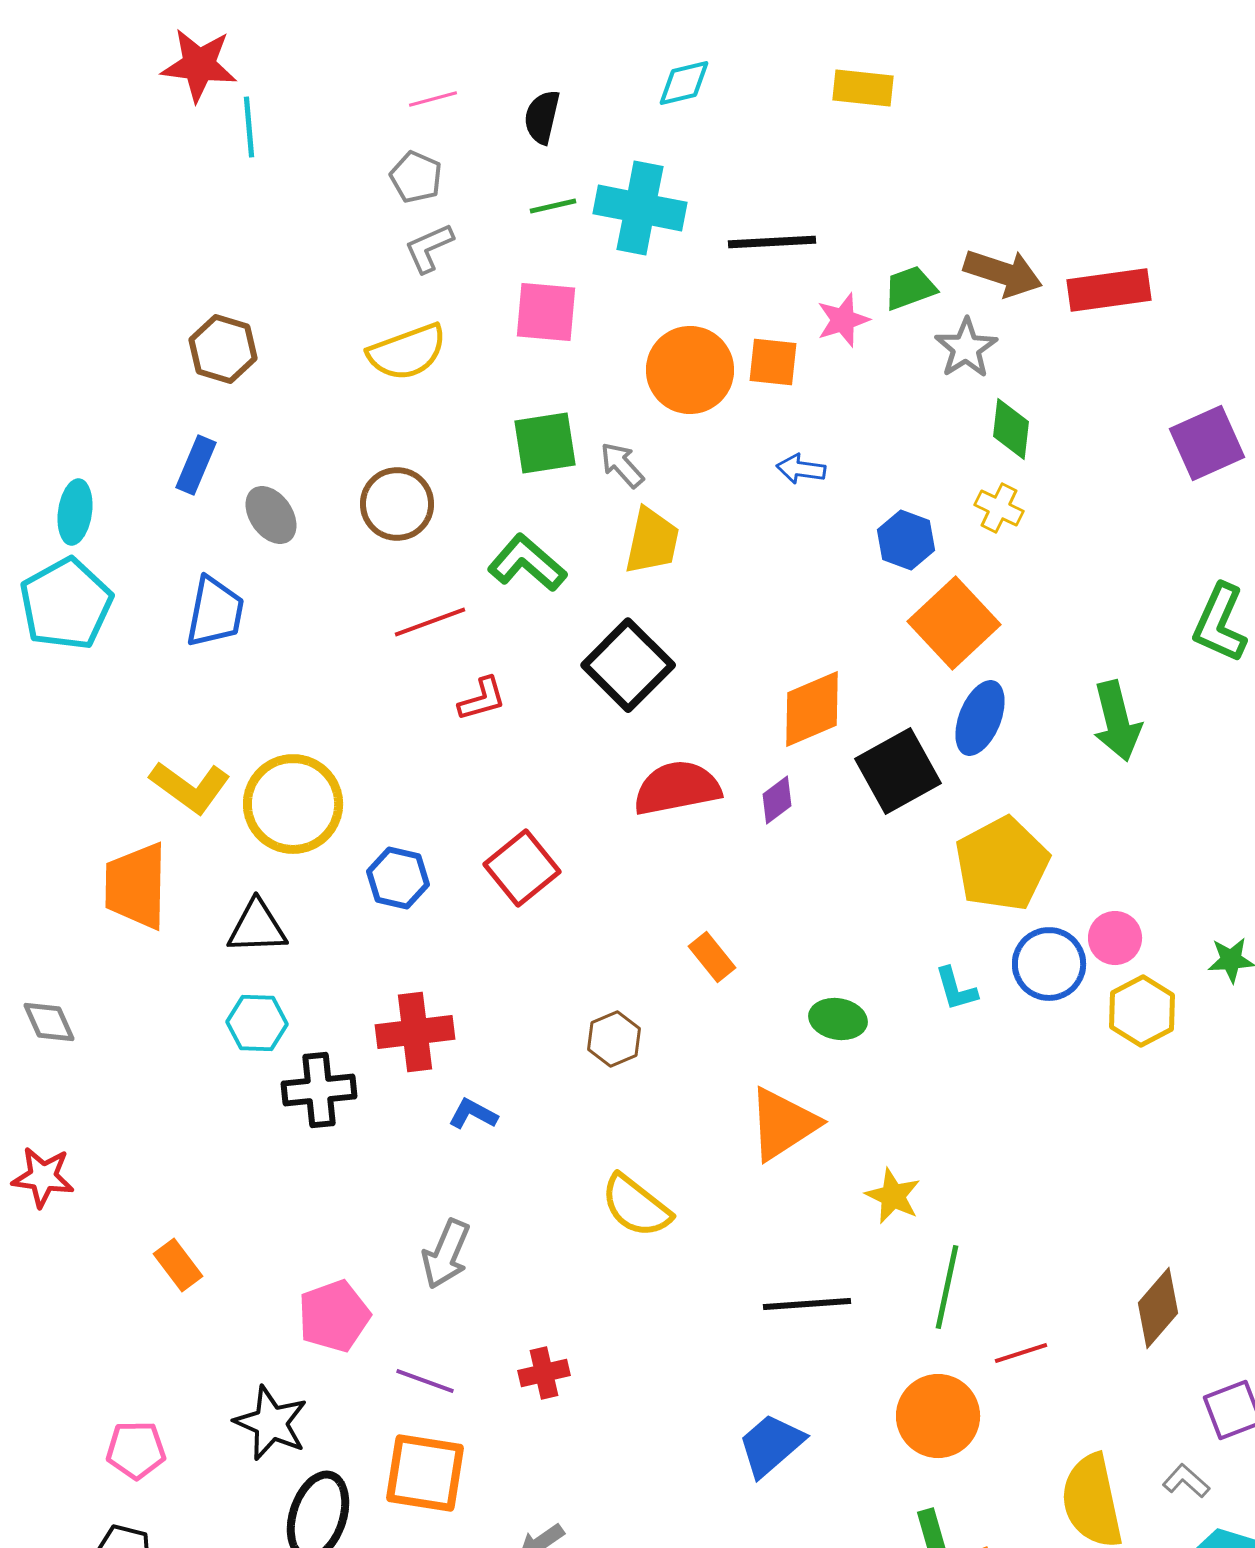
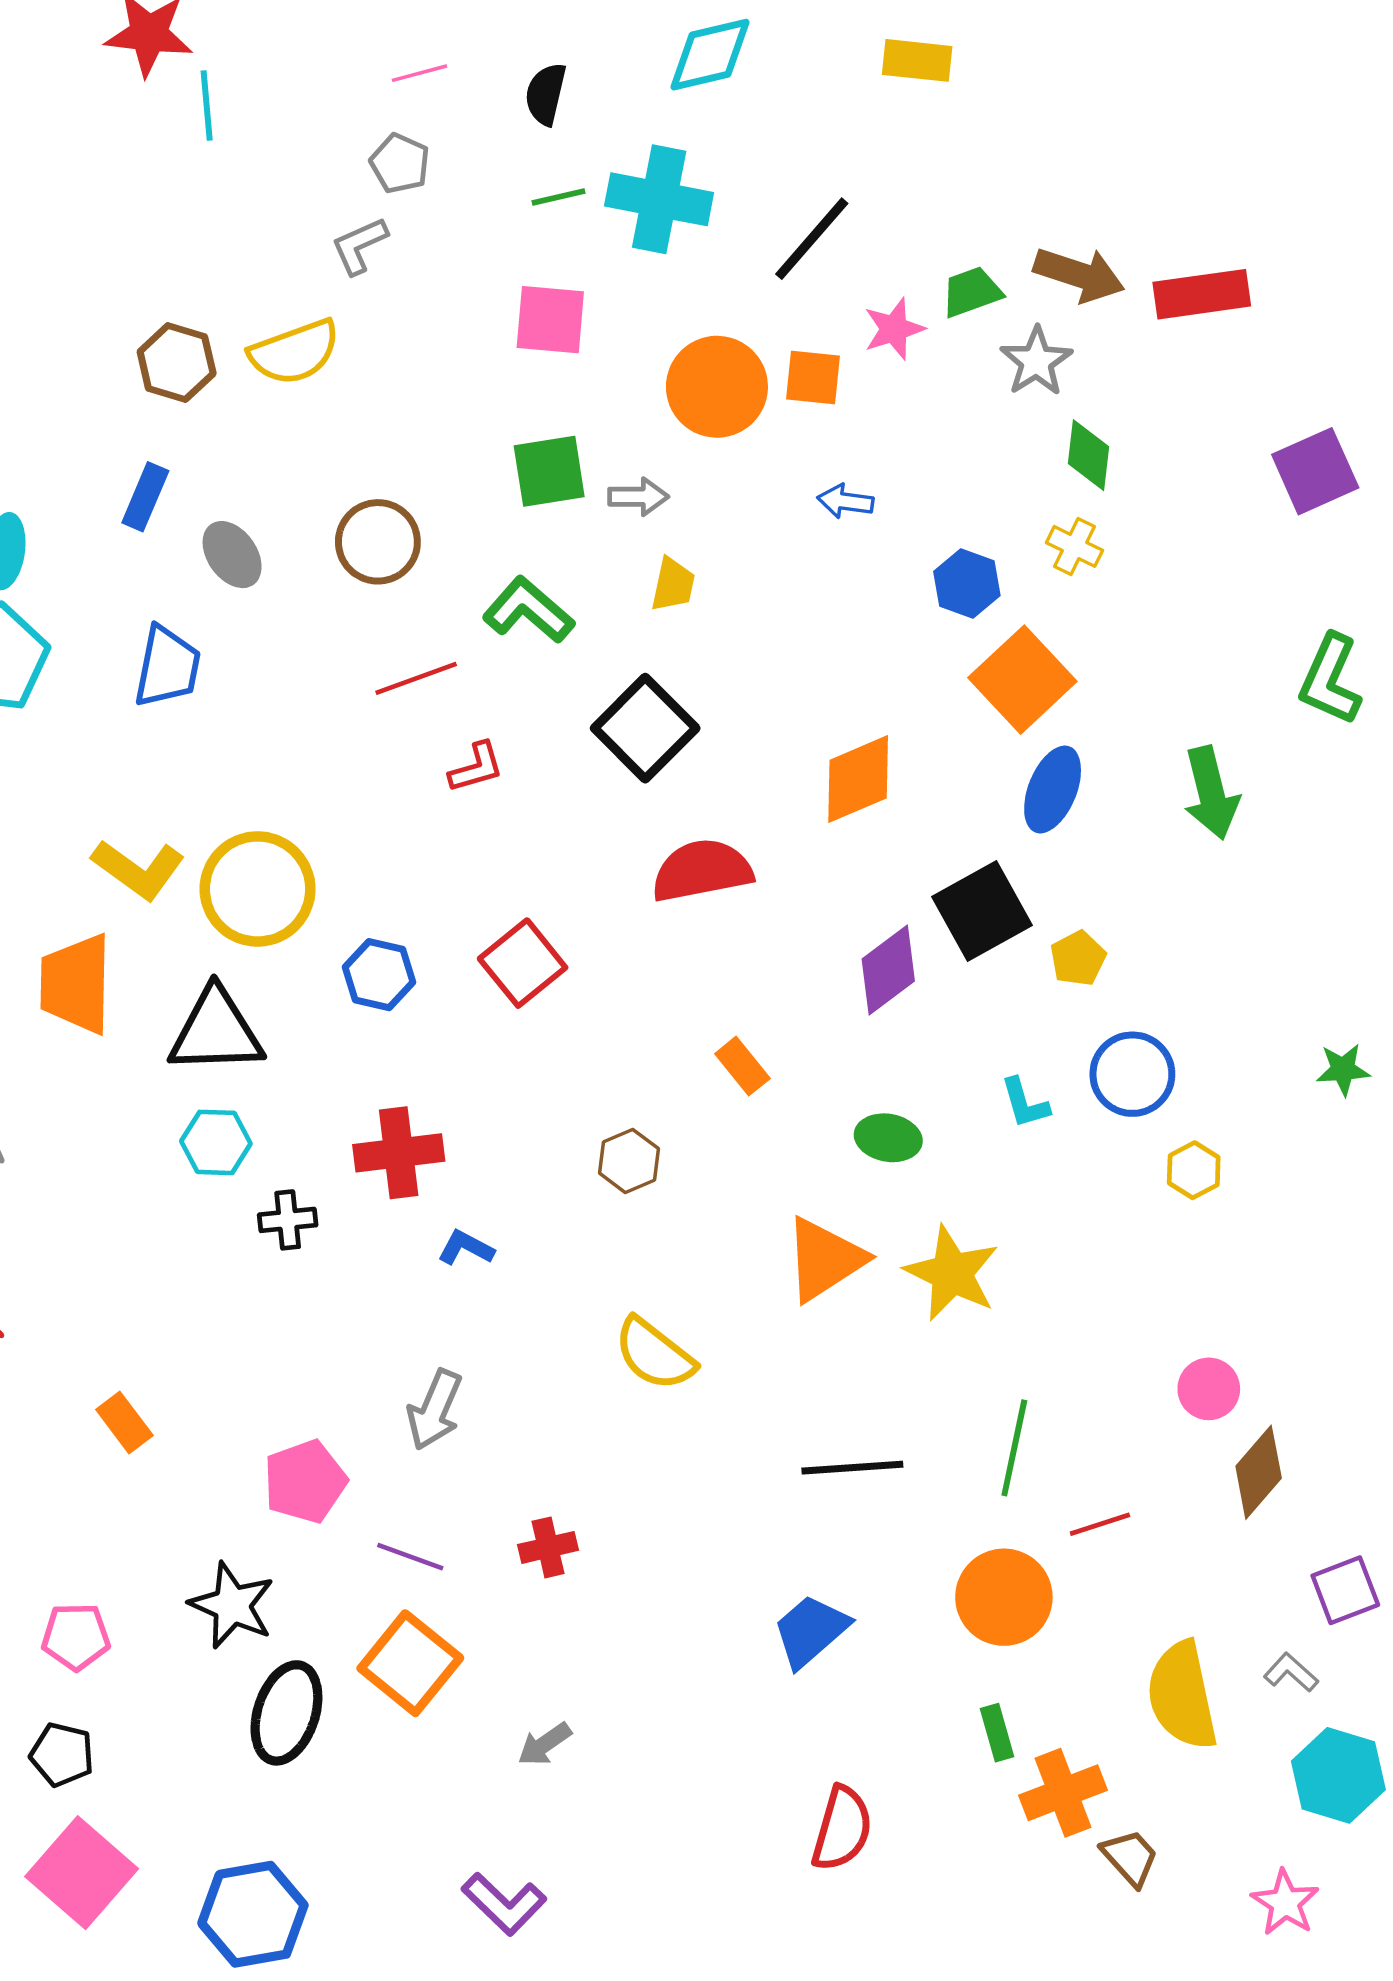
cyan diamond: (684, 83) -> (710, 55), size x1.4
black line: (772, 242) -> (812, 239), turned -46
gray L-shape: (429, 248) -> (359, 246), moved
yellow semicircle: (407, 352) -> (295, 352), moved
gray arrow: (622, 465) -> (638, 497), turned 132
yellow trapezoid: (652, 541) -> (673, 585), size x0.7
black square: (898, 771) -> (982, 911), moved
purple diamond: (777, 800) -> (888, 970), moved, size x1.6
yellow pentagon: (1002, 864) -> (1078, 958), size x0.5
black triangle: (257, 927) -> (216, 1031), size x1.4
pink circle: (1115, 938) -> (1209, 1389), moved
yellow hexagon: (1142, 1011) -> (1194, 1170), moved, size x0.7
black cross: (319, 1090) -> (288, 1220), size x0.7
yellow star: (893, 1196) -> (952, 1273), moved, size x1.5
orange square: (425, 1473) -> (410, 1663), turned 30

